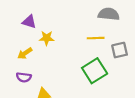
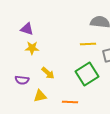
yellow star: (47, 38) -> (32, 48), moved
yellow arrow: (25, 53) -> (48, 73), moved, turned -104

